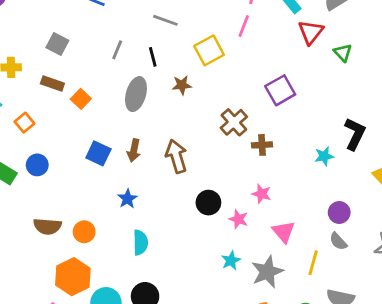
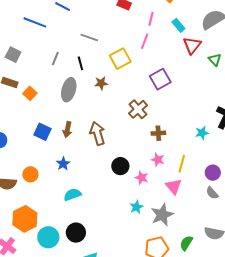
purple square: (280, 90) -> (160, 79), moved
brown cross: (262, 145) -> (158, 133), moved
orange circle: (84, 232) -> (30, 174), moved
cyan semicircle: (140, 243) -> (72, 195), turned -108
yellow line: (313, 263) -> (182, 164), moved

